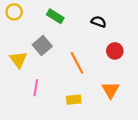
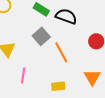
black semicircle: (99, 22) -> (66, 16), moved, size x1.5
gray square: (42, 46) -> (41, 36), moved

